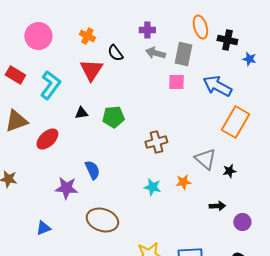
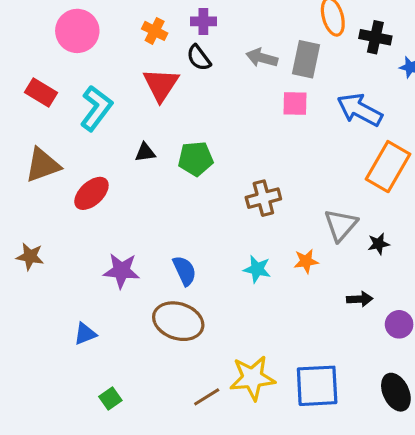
purple cross: (147, 30) -> (203, 21), moved
gray triangle: (205, 159) -> (341, 225), turned 30
blue semicircle: (92, 170) -> (185, 271), moved

